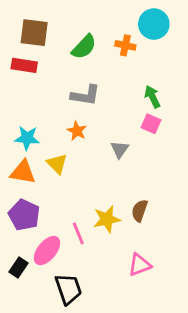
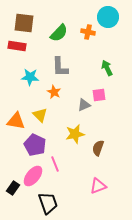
gray L-shape: (85, 95) -> (60, 67), turned 80
pink square: (151, 124) -> (99, 95), moved, turned -32
cyan star: (27, 138) -> (30, 77), moved
gray triangle: (120, 149) -> (84, 105), turned 32
purple pentagon: (24, 215) -> (35, 145), moved
yellow star: (107, 219) -> (75, 134), moved

